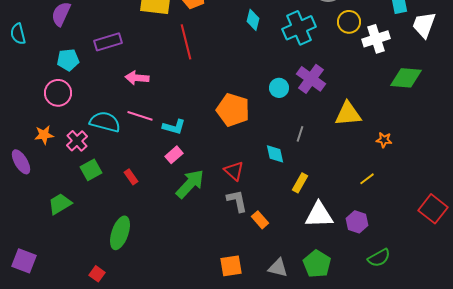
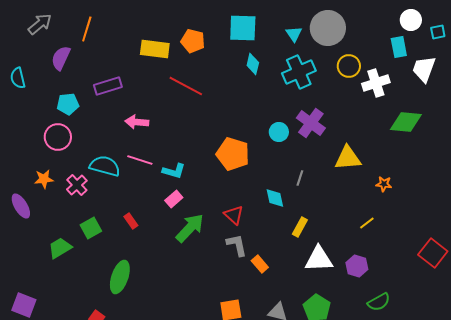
red line: (186, 42) -> (186, 86), turned -48
green square: (91, 170) -> (91, 228), moved

